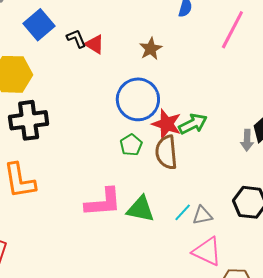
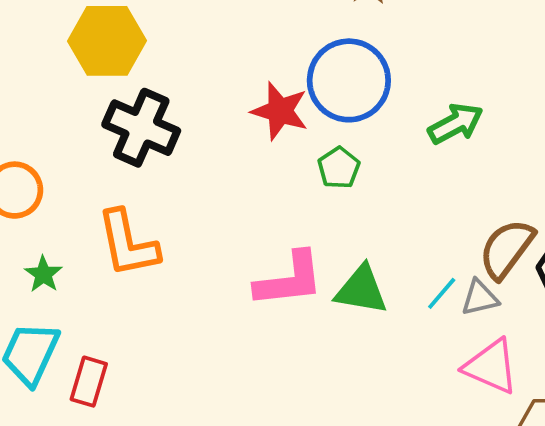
black cross: (29, 120) -> (141, 128), turned 33
red star: (167, 124) -> (280, 111), moved
brown semicircle: (166, 152) -> (507, 249), moved, turned 44

